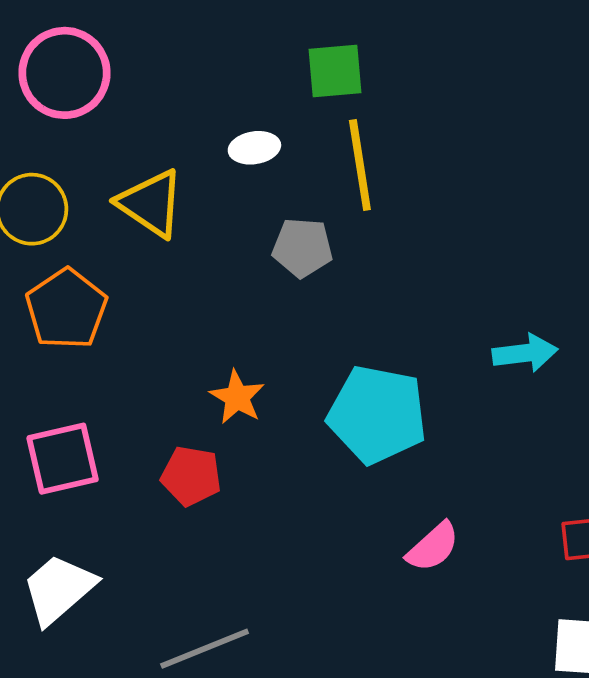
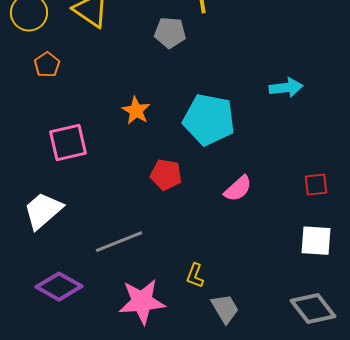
orange pentagon: (66, 309) -> (47, 65), size x0.6
pink square: (63, 459) -> (68, 143), moved
red pentagon: (191, 476) -> (166, 175), moved

